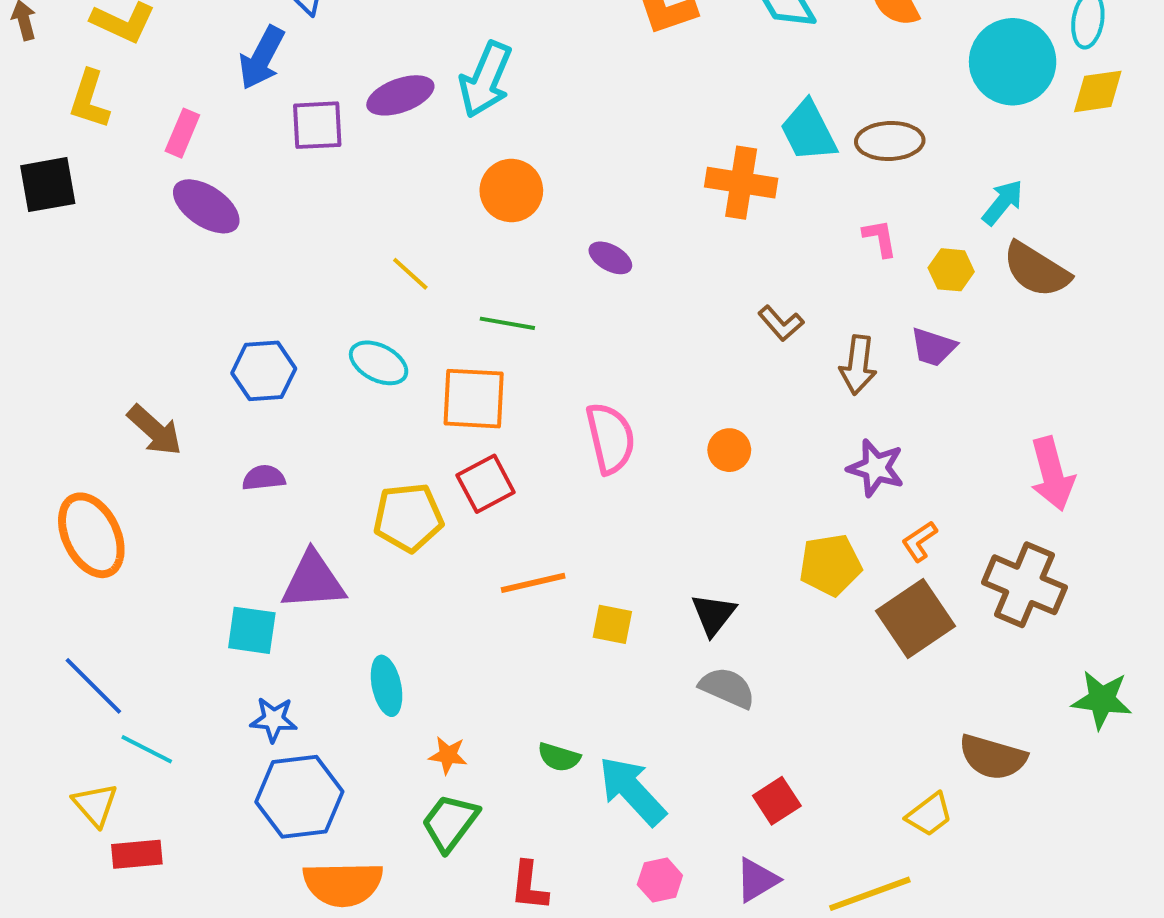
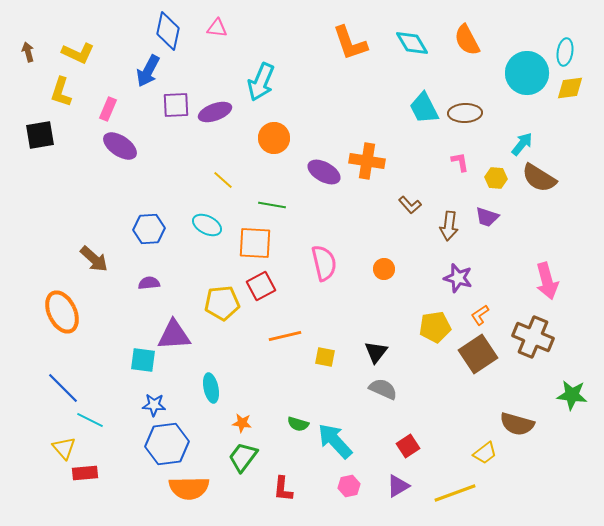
purple ellipse: (400, 95) -> (215, 112), moved
orange cross: (741, 183) -> (367, 161), moved
purple ellipse: (610, 258) -> (324, 172), size x1.5

